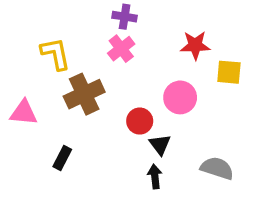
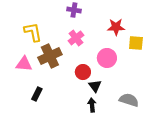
pink cross: (121, 49) -> (76, 38), moved
pink triangle: (24, 113) -> (24, 64), moved

